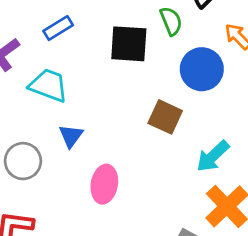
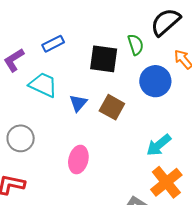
brown square: (165, 117) -> (112, 107), moved
blue triangle: (71, 136) -> (78, 103), moved

